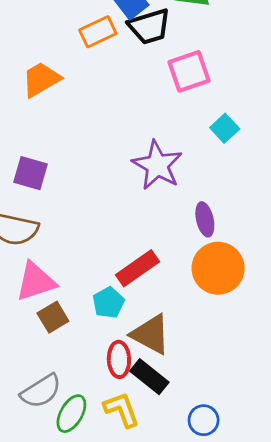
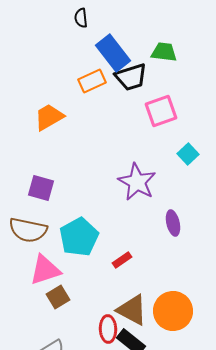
red rectangle: (137, 268) -> (122, 260), size x0.6
orange circle: (218, 268) -> (173, 311), moved
cyan pentagon: (108, 303) -> (79, 237), moved, size x1.6

